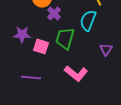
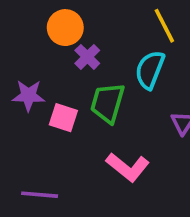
purple line: (31, 77) -> (40, 195), moved

